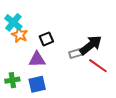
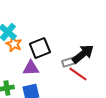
black square: (46, 39) -> (40, 48), size x1.5
red line: (98, 66) -> (78, 74), moved

